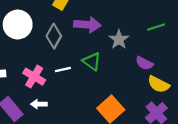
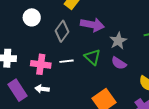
white circle: (18, 25) -> (32, 17), size x0.7
purple semicircle: (144, 63) -> (119, 63), moved
pink cross: (34, 77) -> (41, 64), turned -30

